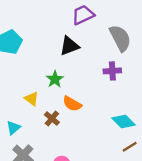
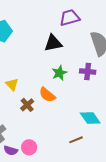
green star: (55, 79) -> (59, 73), moved
brown line: (130, 147) -> (76, 140), moved

